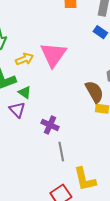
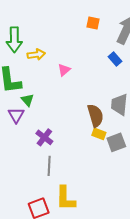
pink triangle: (53, 55) -> (64, 70), size x0.5
yellow arrow: (25, 59) -> (36, 54), moved

